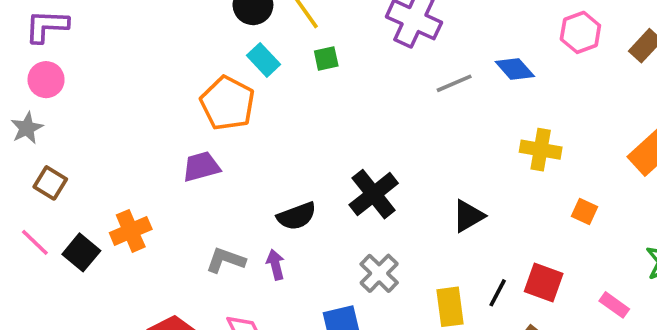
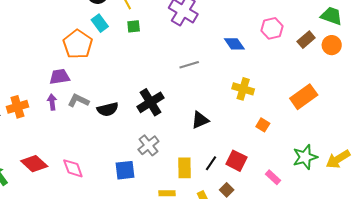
gray line: (454, 83) -> (189, 65), moved
gray L-shape: (226, 260) -> (78, 101), moved
purple arrow: (275, 265) -> (52, 102), moved

